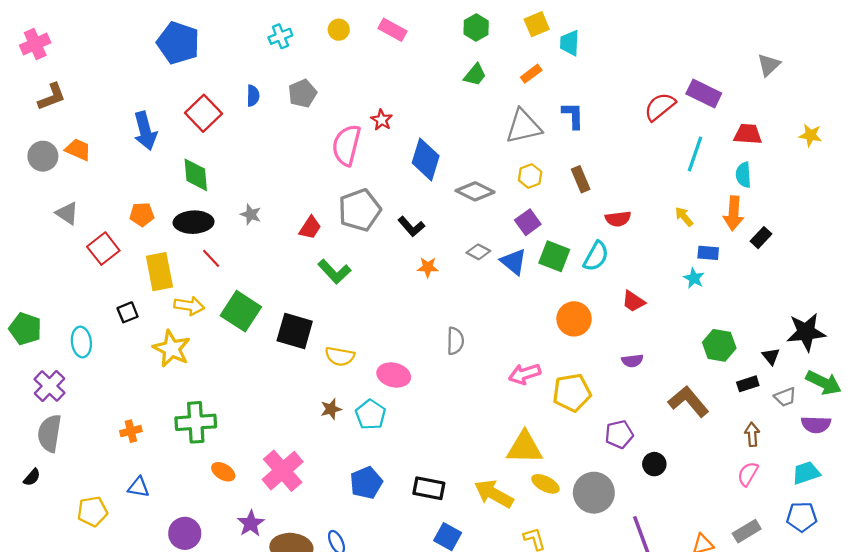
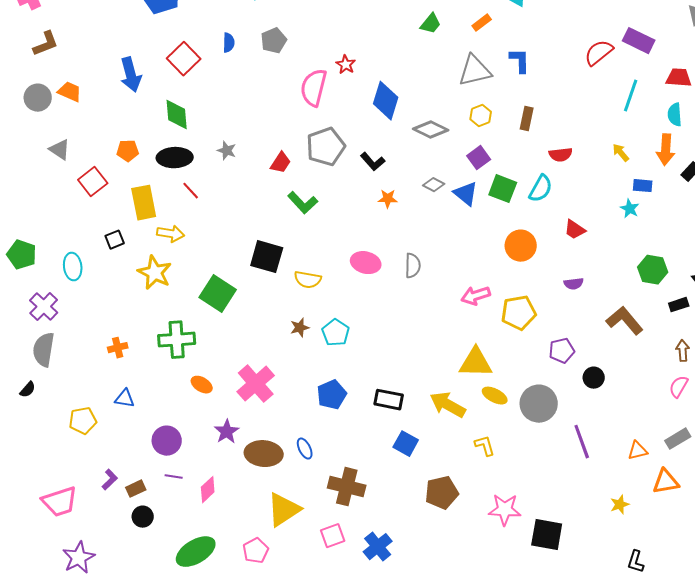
brown rectangle: (581, 179) -> (527, 119), turned 35
green square: (241, 311) -> (218, 294), moved
pink ellipse: (394, 375) -> (366, 263), moved

